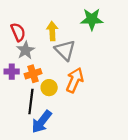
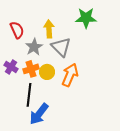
gray star: (26, 50) -> (34, 47), moved
purple cross: (12, 72) -> (11, 67), turned 32
yellow circle: (49, 88) -> (47, 72), moved

